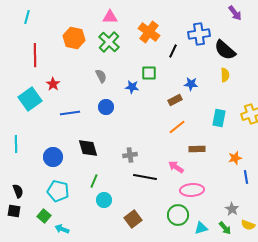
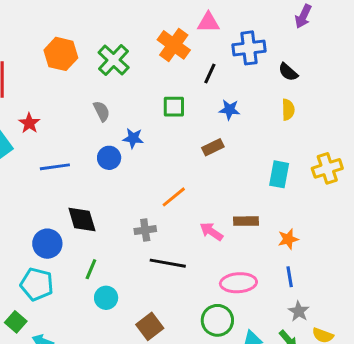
purple arrow: (235, 13) -> (303, 16), turned 63
pink triangle: (110, 17) -> (208, 22), moved
black semicircle: (225, 50) -> (288, 72), size x0.6
blue star: (191, 84) -> (229, 110), moved
blue star: (132, 87) -> (133, 138), moved
orange line: (177, 127) -> (174, 197), moved
blue circle: (53, 157) -> (47, 244), moved
orange star: (235, 158) -> (288, 239), moved
pink arrow: (176, 167) -> (211, 232), moved
blue line: (246, 177) -> (290, 277), moved

